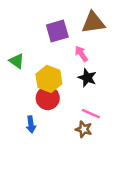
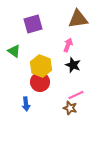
purple square: (57, 31) -> (33, 24), moved
pink arrow: (81, 54) -> (68, 45), turned 56
pink line: (91, 114) -> (76, 95), turned -49

